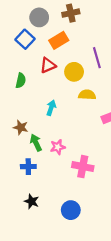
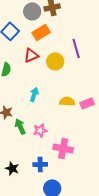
gray circle: (39, 17) -> (32, 11), moved
yellow semicircle: (87, 95) -> (67, 101), moved
blue cross: (28, 167) -> (40, 164), moved
black star: (32, 201) -> (12, 168), moved

